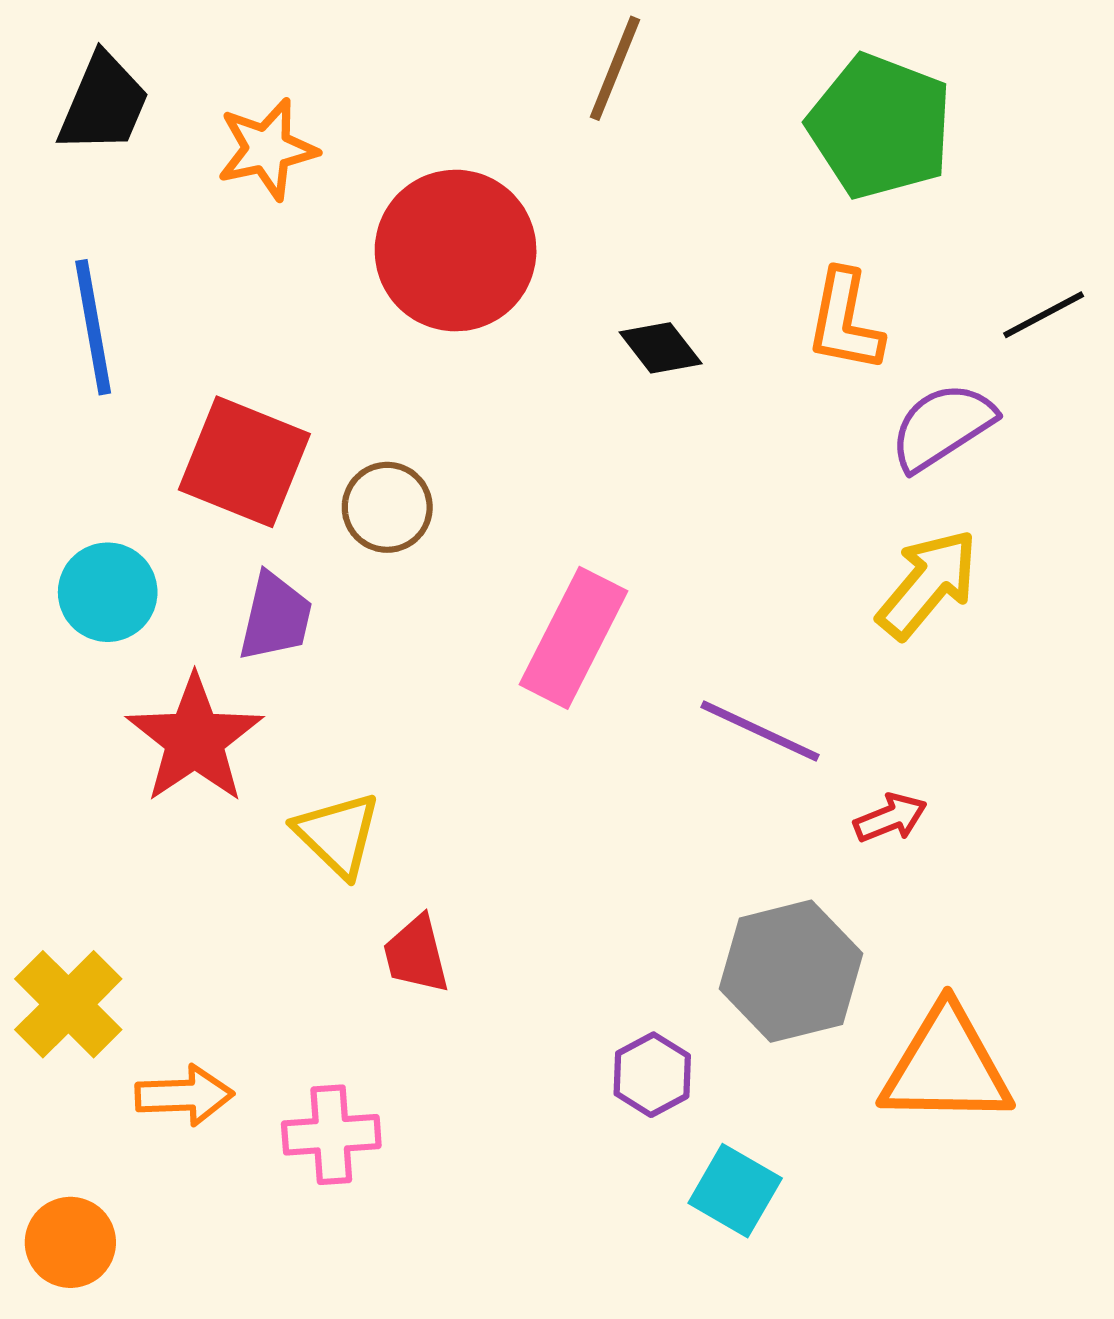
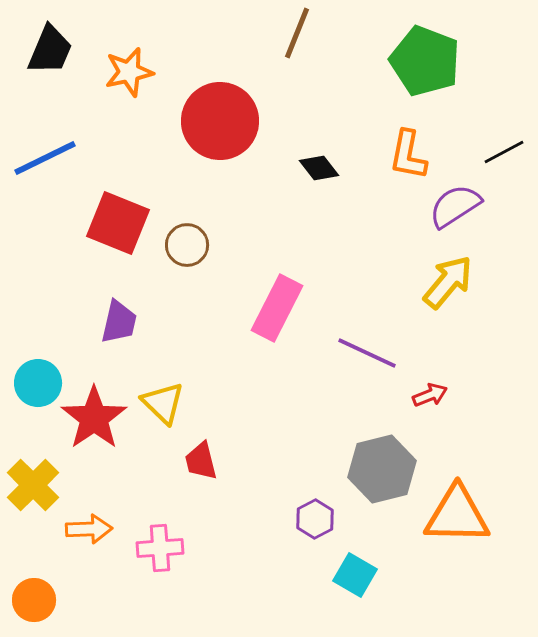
blue line: (93, 327) -> (45, 158), turned 74
cyan circle: (108, 592) -> (38, 383), moved
purple trapezoid: (275, 617) -> (119, 322), moved
red star: (195, 739) -> (94, 418), moved

